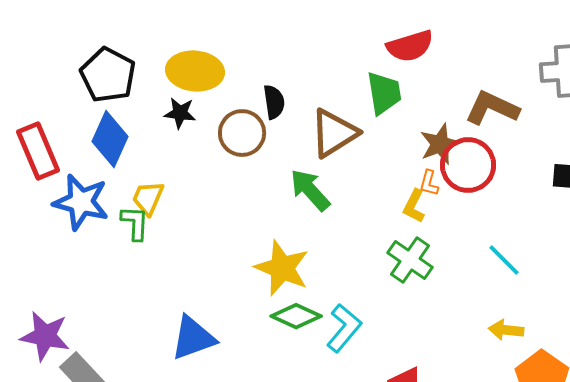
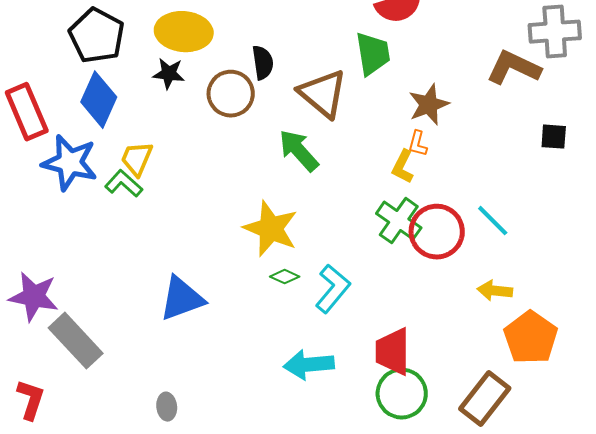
brown L-shape: (492, 108) -> (514, 68), moved
brown triangle: (334, 133) -> (323, 94), turned -48
red circle: (468, 165) -> (437, 232), moved
green L-shape: (135, 223) -> (124, 184), turned -51
green diamond: (296, 316) -> (285, 277), size x0.6

